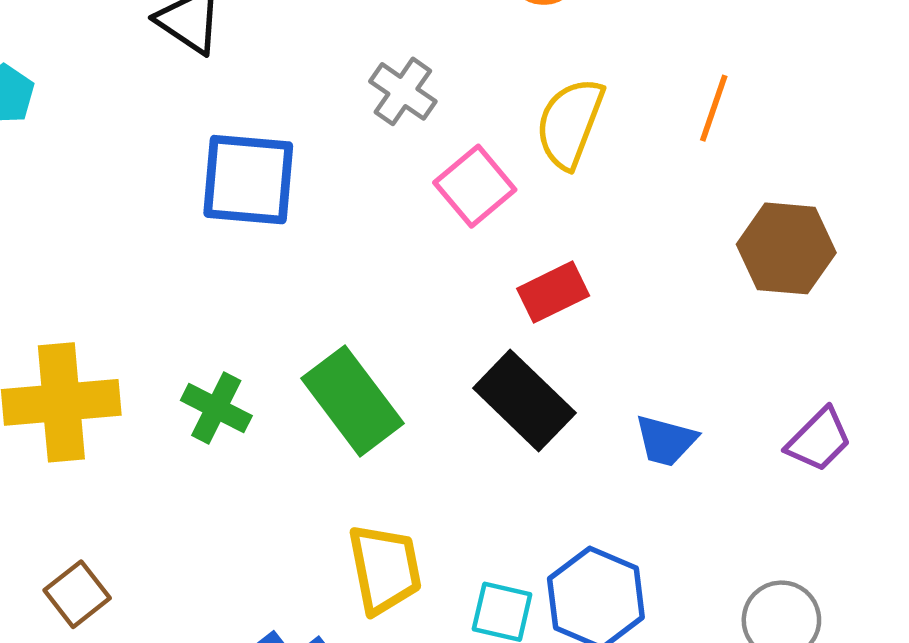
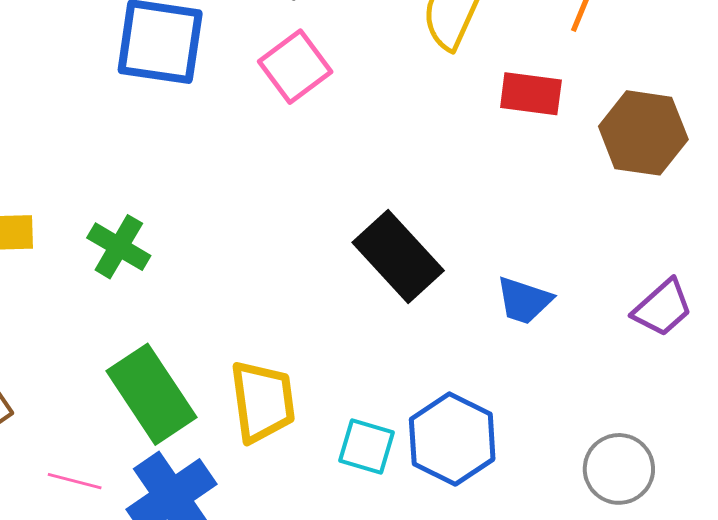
pink square: (475, 186) -> (295, 67), moved
red rectangle: (553, 292) -> (531, 94), moved, turned 30
green rectangle: (353, 401) -> (151, 394), moved

